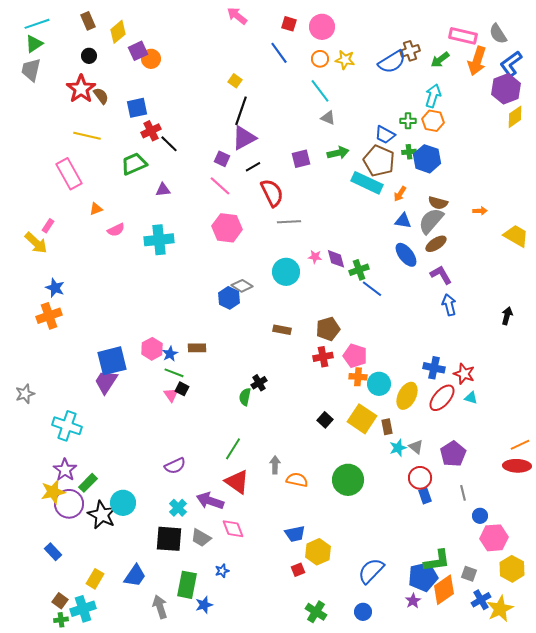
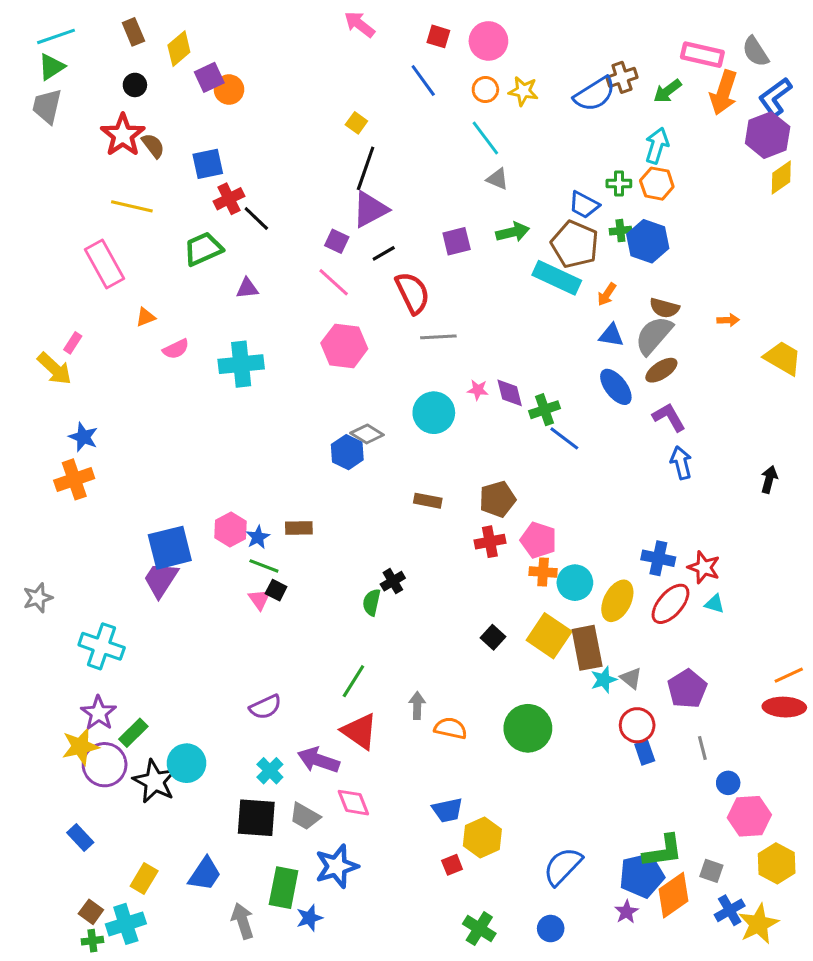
brown rectangle: (387, 427) -> (587, 648), size x1.8
blue star: (222, 571) -> (337, 866), size x2.0

